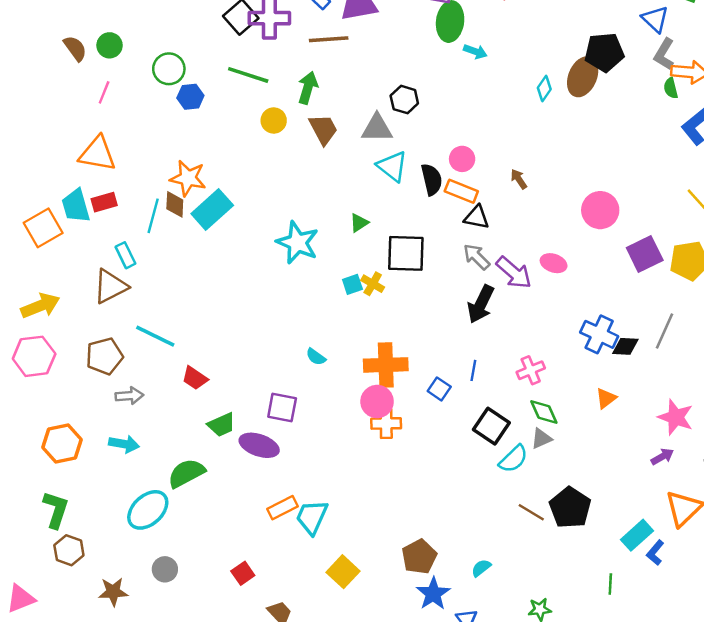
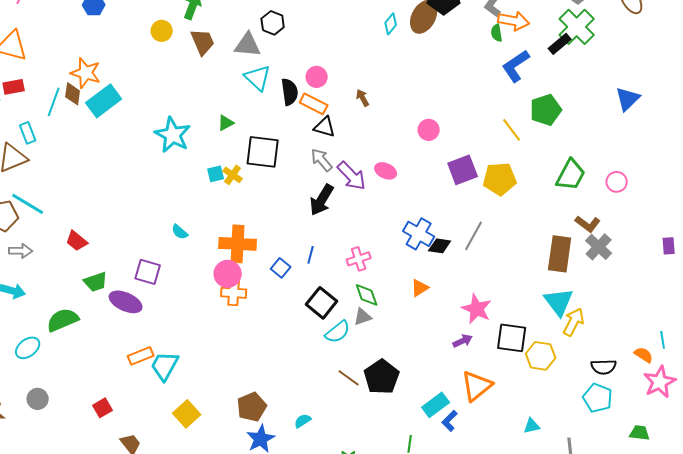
pink circle: (600, 210) -> (429, 130), size x0.7
cyan line: (155, 336) -> (28, 204), moved
cyan ellipse: (148, 510) -> (28, 348), size x0.7

